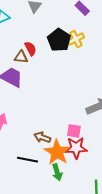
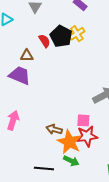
red semicircle: (30, 49) -> (44, 41), moved
black line: (27, 160) -> (44, 169), moved
green arrow: (57, 172) -> (71, 161), turned -42

